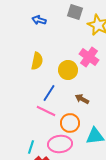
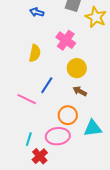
pink cross: (89, 57) -> (66, 40), moved
yellow circle: (68, 70) -> (77, 68), moved
pink line: (46, 111) -> (27, 99), moved

